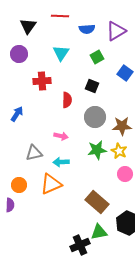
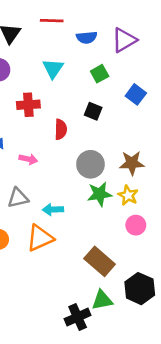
gray circle: (95, 117) -> (90, 164), moved
pink arrow: (61, 136) -> (28, 159), moved

